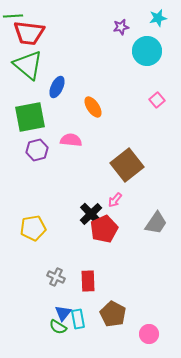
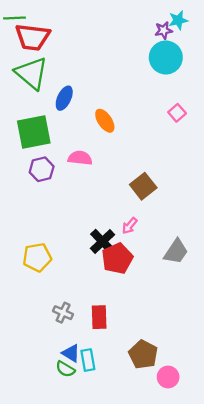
purple star: (121, 27) -> (164, 30), moved
brown square: (127, 165) -> (143, 186), size x0.7
blue triangle: (63, 313) -> (71, 353), turned -36
brown pentagon: (113, 314) -> (143, 354), moved

